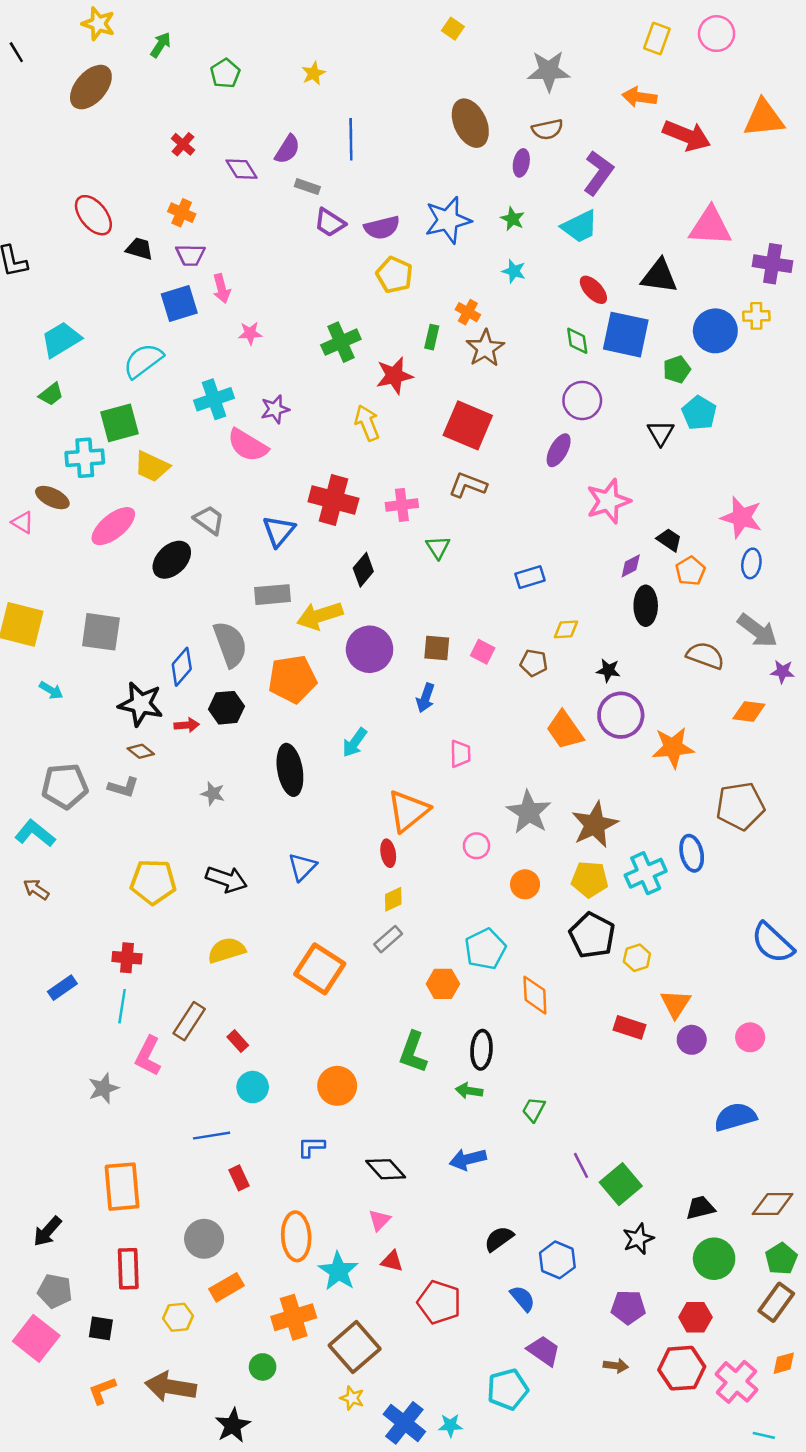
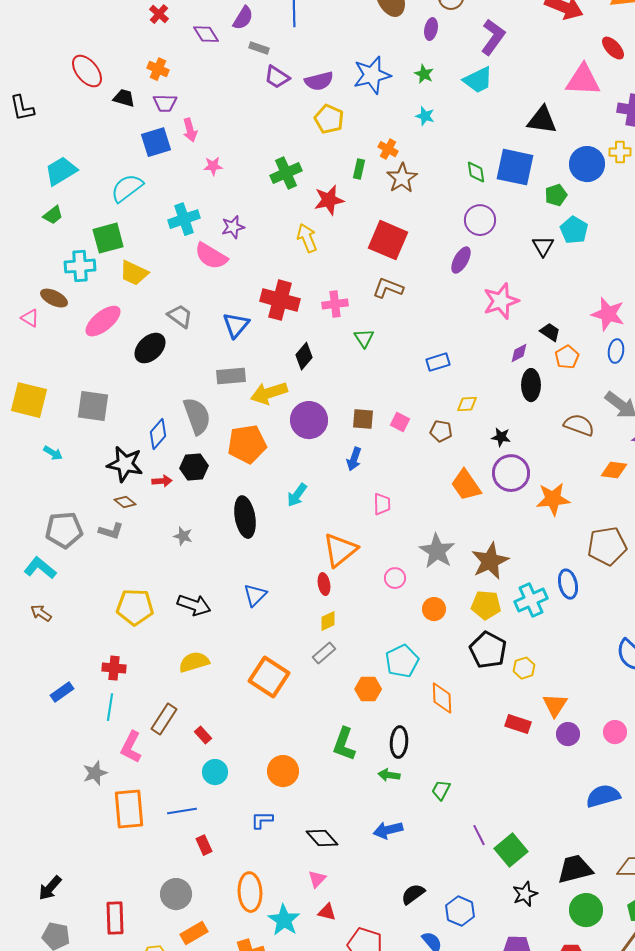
red ellipse: (593, 290) -> (613, 48), moved
orange rectangle: (122, 1187) -> (129, 809), moved
black trapezoid: (700, 1208) -> (575, 869), size x1.5

